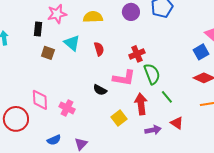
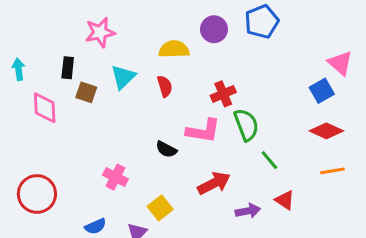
yellow semicircle: (93, 17) -> (174, 49), moved
black rectangle: (38, 29) -> (68, 68), moved
cyan triangle: (72, 43) -> (123, 77), turned 36
pink diamond: (40, 100) -> (45, 108), moved
red arrow: (141, 104) -> (214, 183), moved, turned 70
yellow square: (119, 118) -> (160, 208), moved

